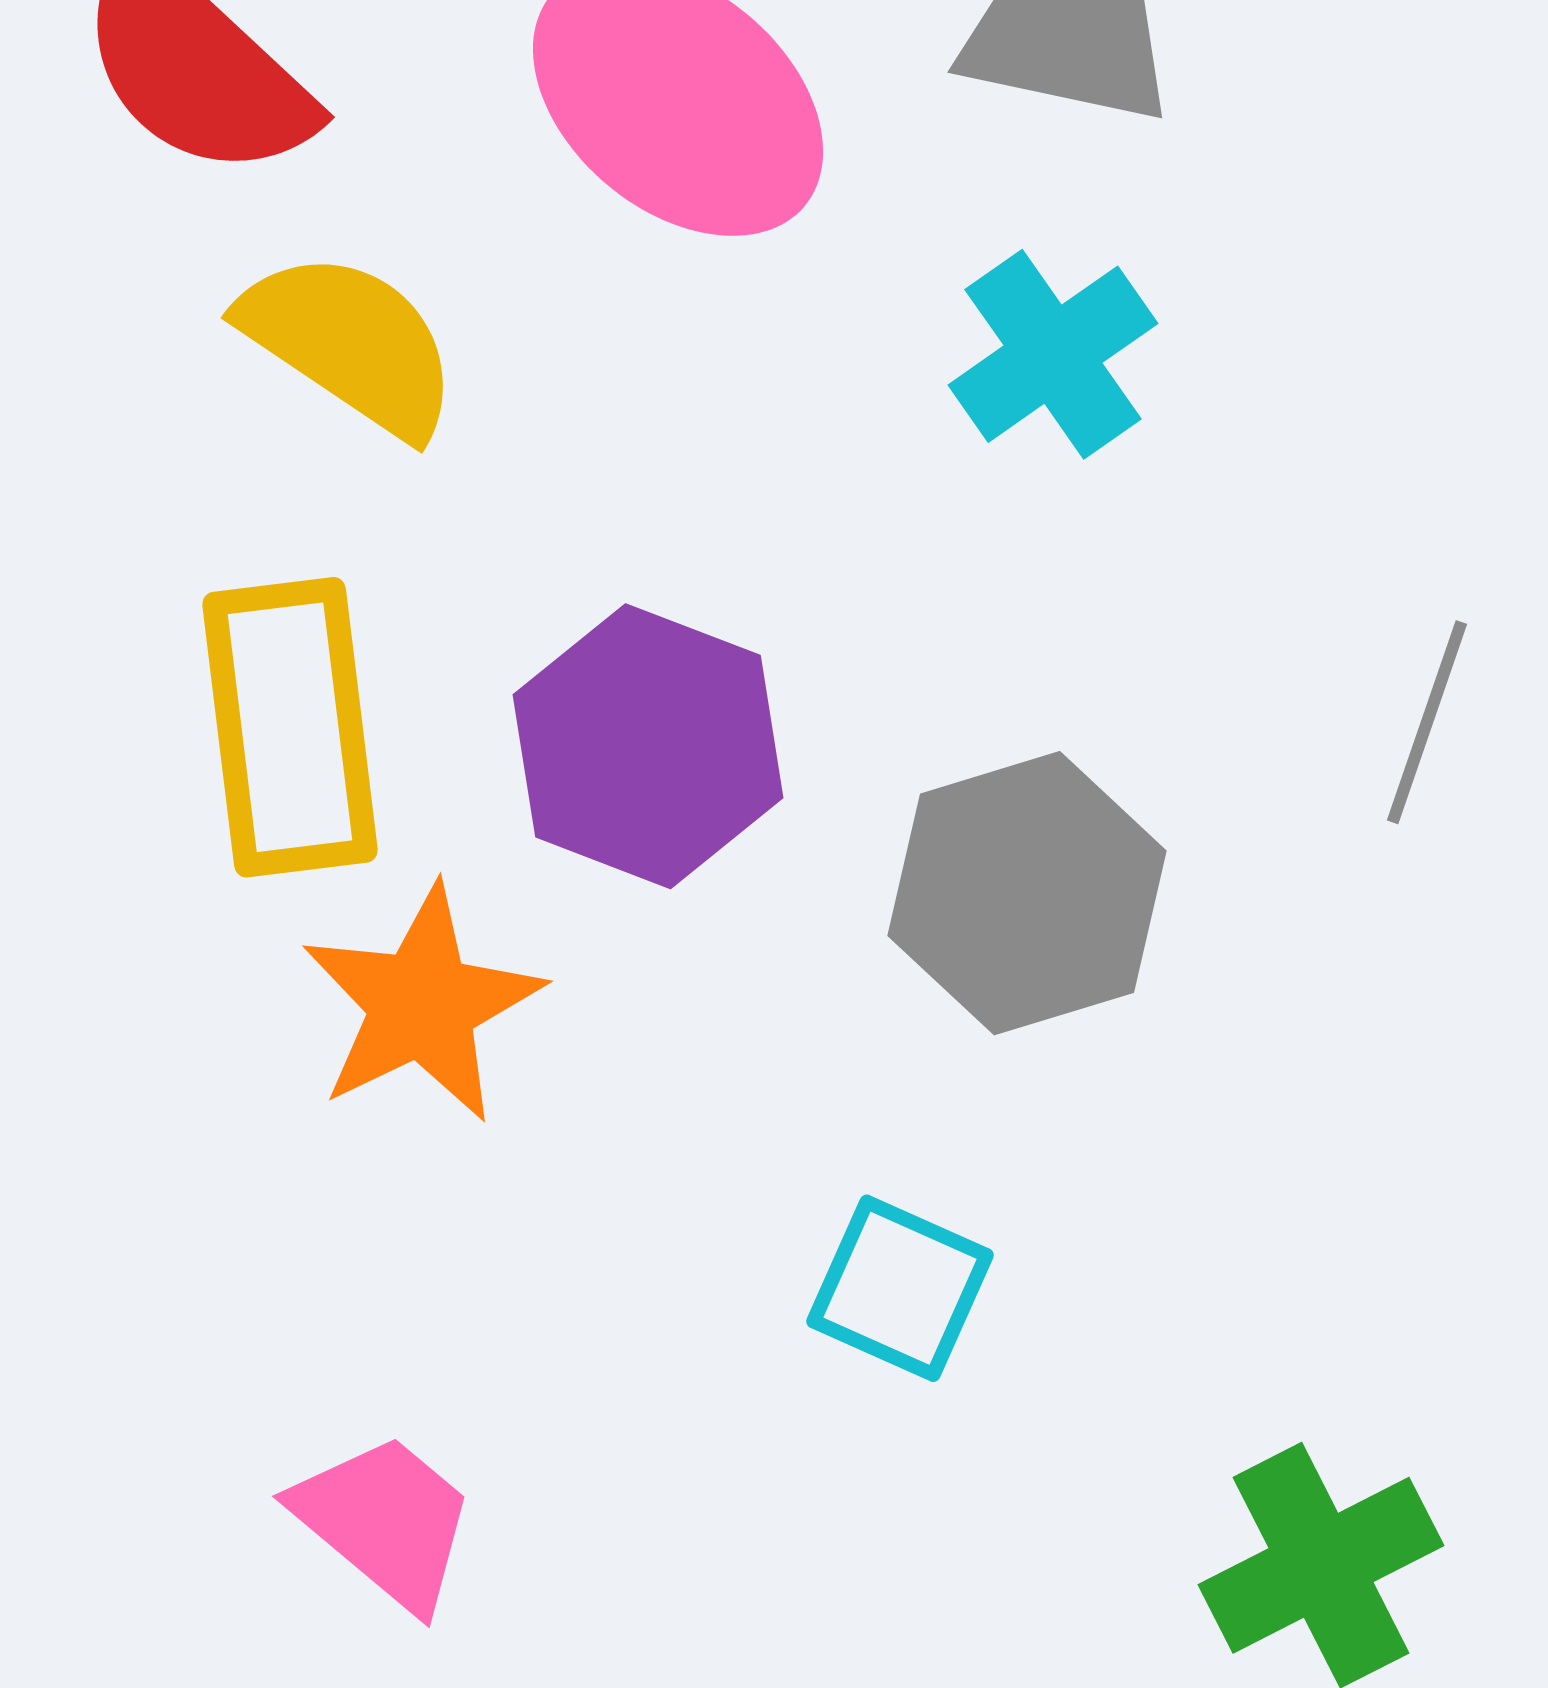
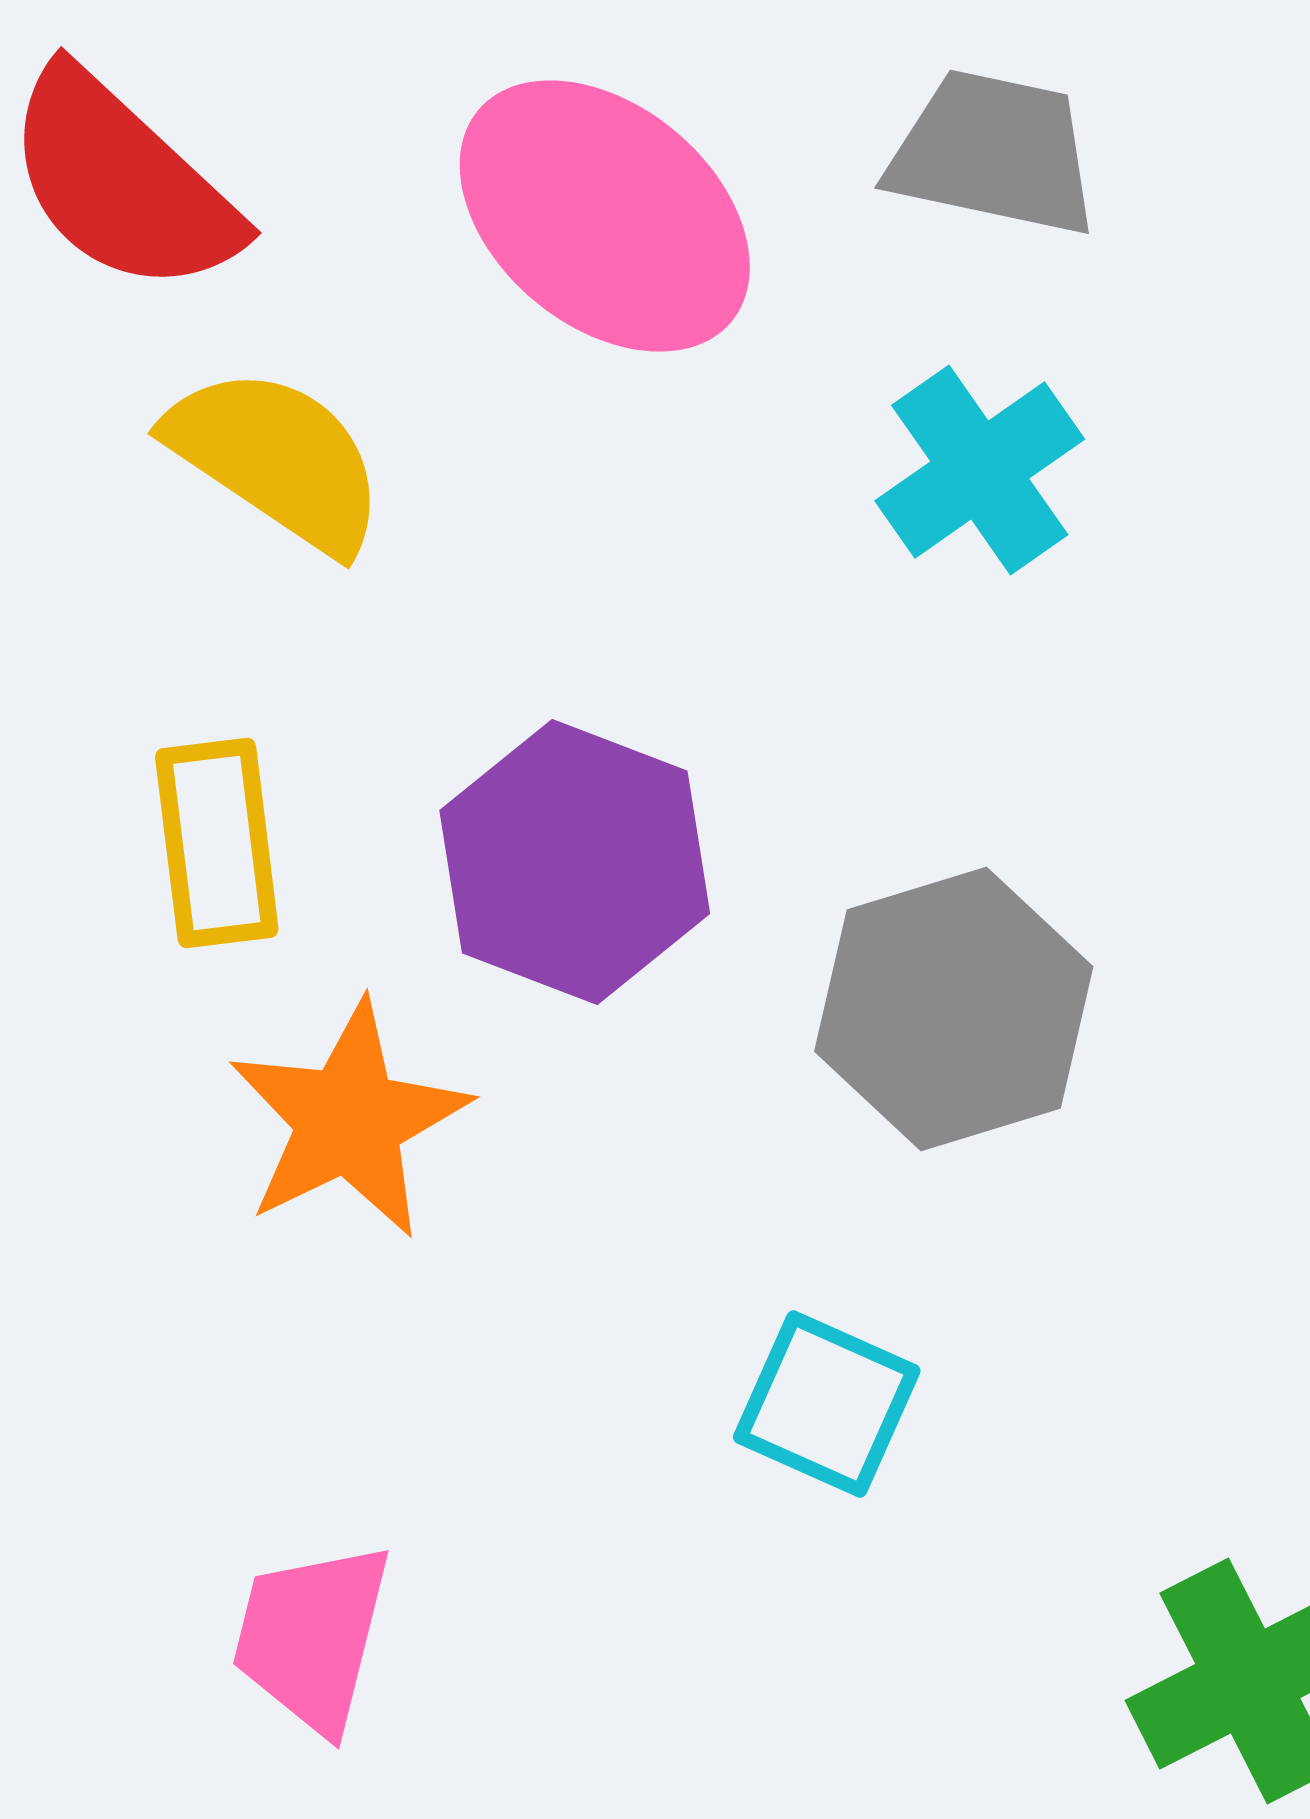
yellow rectangle: (290, 727) -> (217, 843), size x0.7
pink trapezoid: (385, 1521) -> (312, 1637), turned -116

